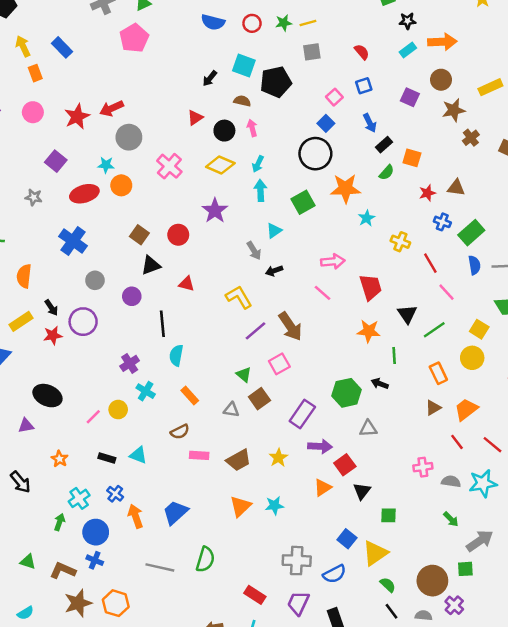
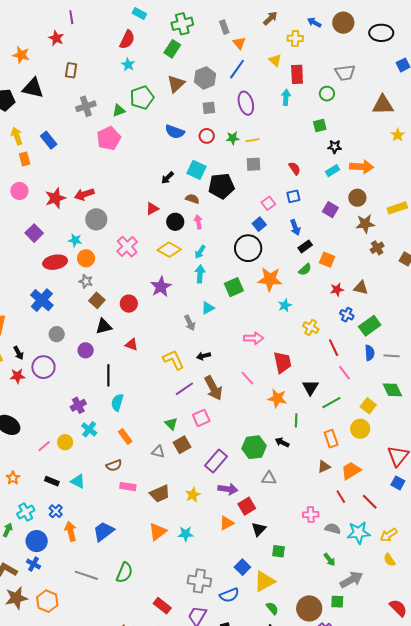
gray star: (34, 197) -> (86, 281), moved
black arrow: (274, 271) -> (204, 356), moved
pink line: (322, 293) -> (247, 378), moved

